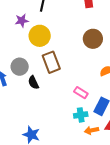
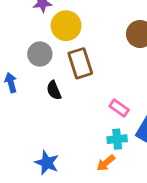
gray circle: (20, 67) -> (40, 54), moved
orange arrow: (91, 130) -> (106, 163), moved, turned -32

